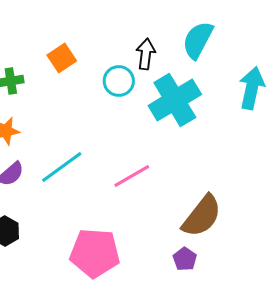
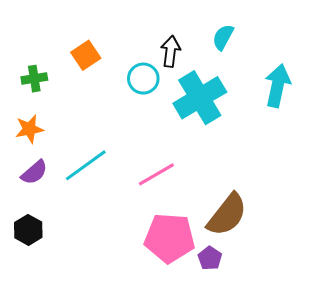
cyan semicircle: (198, 40) -> (223, 37), size x0.7
pink pentagon: (95, 253) -> (170, 238), moved

